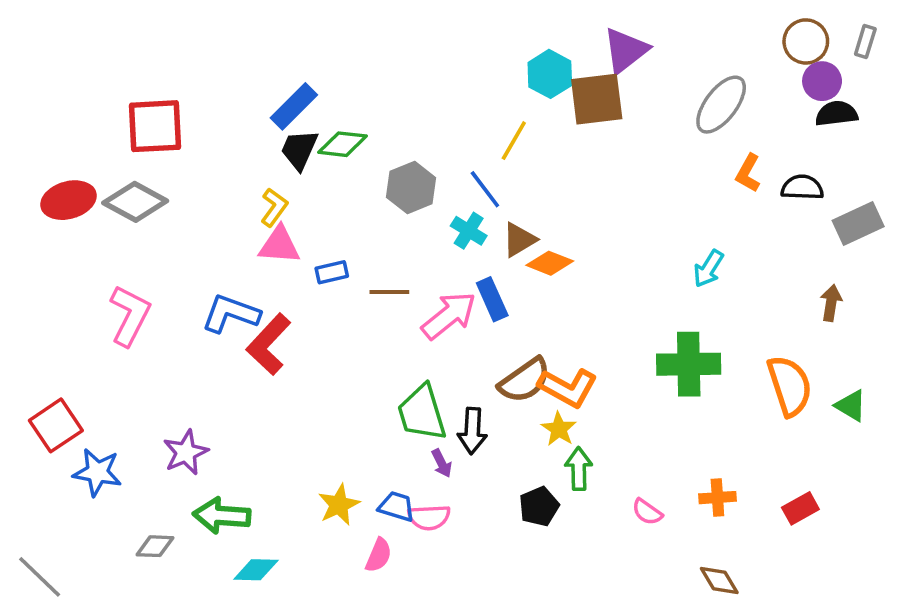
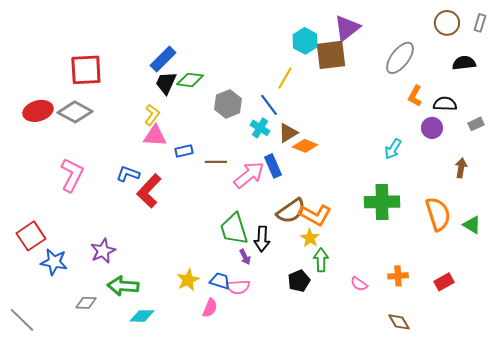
purple circle: (822, 81) -> (432, 128), moved
gray rectangle: (858, 224) -> (476, 124), size x0.6
blue L-shape: (231, 314) -> (128, 174), size x0.7

